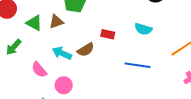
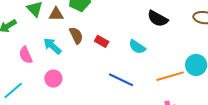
brown semicircle: (86, 50) -> (76, 35), moved, turned -102
pink circle: (64, 85) -> (53, 79), moved

